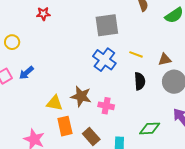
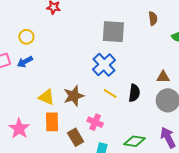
yellow circle: (12, 42) -> (26, 37), moved
yellow line: (136, 54) -> (110, 94), moved
brown star: (81, 96) -> (74, 96), turned 30
pink cross: (106, 106) -> (95, 122), moved

